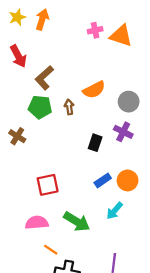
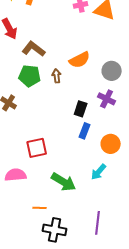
brown L-shape: (44, 78) -> (34, 49), turned 80
blue rectangle: (103, 180) -> (85, 131), moved, turned -35
pink semicircle: (37, 223) -> (16, 175), moved
orange line: (51, 250) -> (40, 208), turned -32

